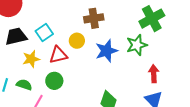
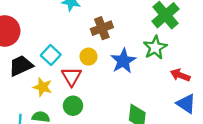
red triangle: (58, 55) -> (71, 76), turned -36
yellow star: (31, 59) -> (43, 87), turned -30
red arrow: (154, 74) -> (180, 75), turned -54

